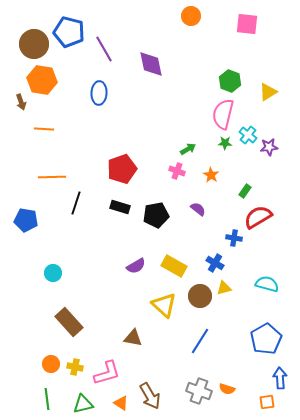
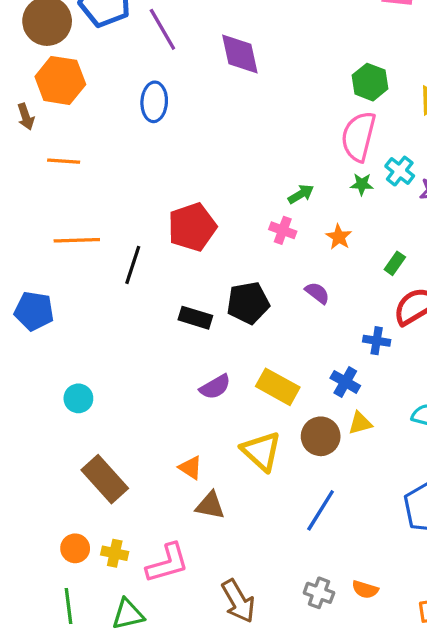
black line: (76, 203) -> (133, 265), moved
black rectangle: (120, 207) -> (195, 318), moved
gray cross: (199, 391) -> (319, 593), size x0.7
orange triangle: (121, 403) -> (190, 468), moved

